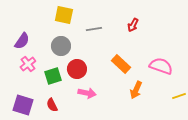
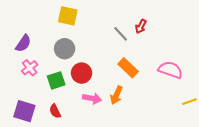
gray line: (94, 29) -> (121, 34), moved, turned 56
orange arrow: (136, 90) -> (116, 95), moved

